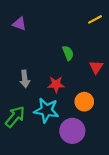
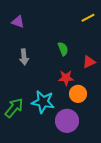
red triangle: (96, 67) -> (89, 62), turned 32
gray arrow: (25, 79) -> (24, 57), moved
red star: (56, 84) -> (66, 78), moved

